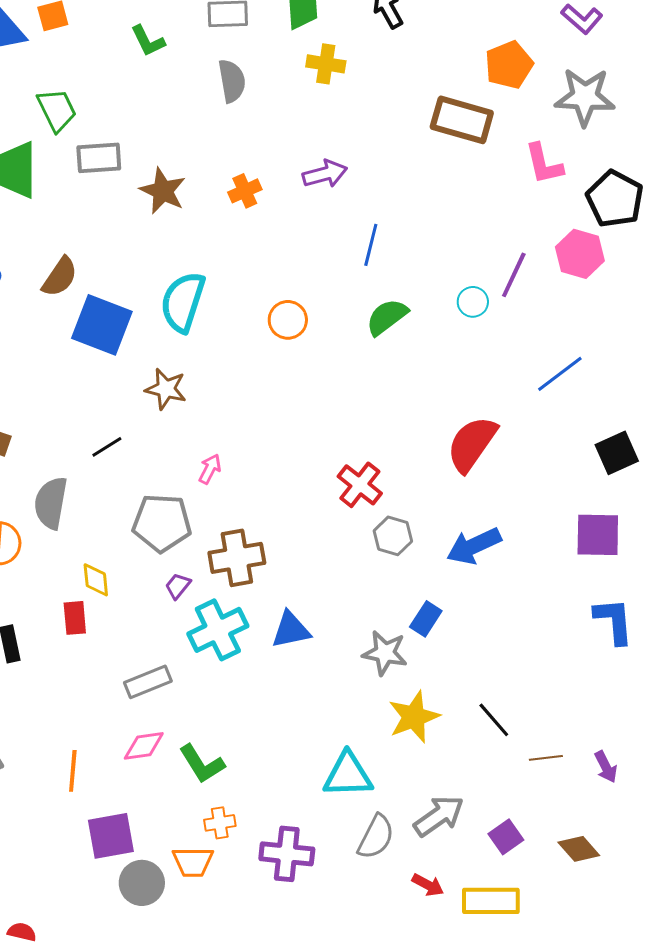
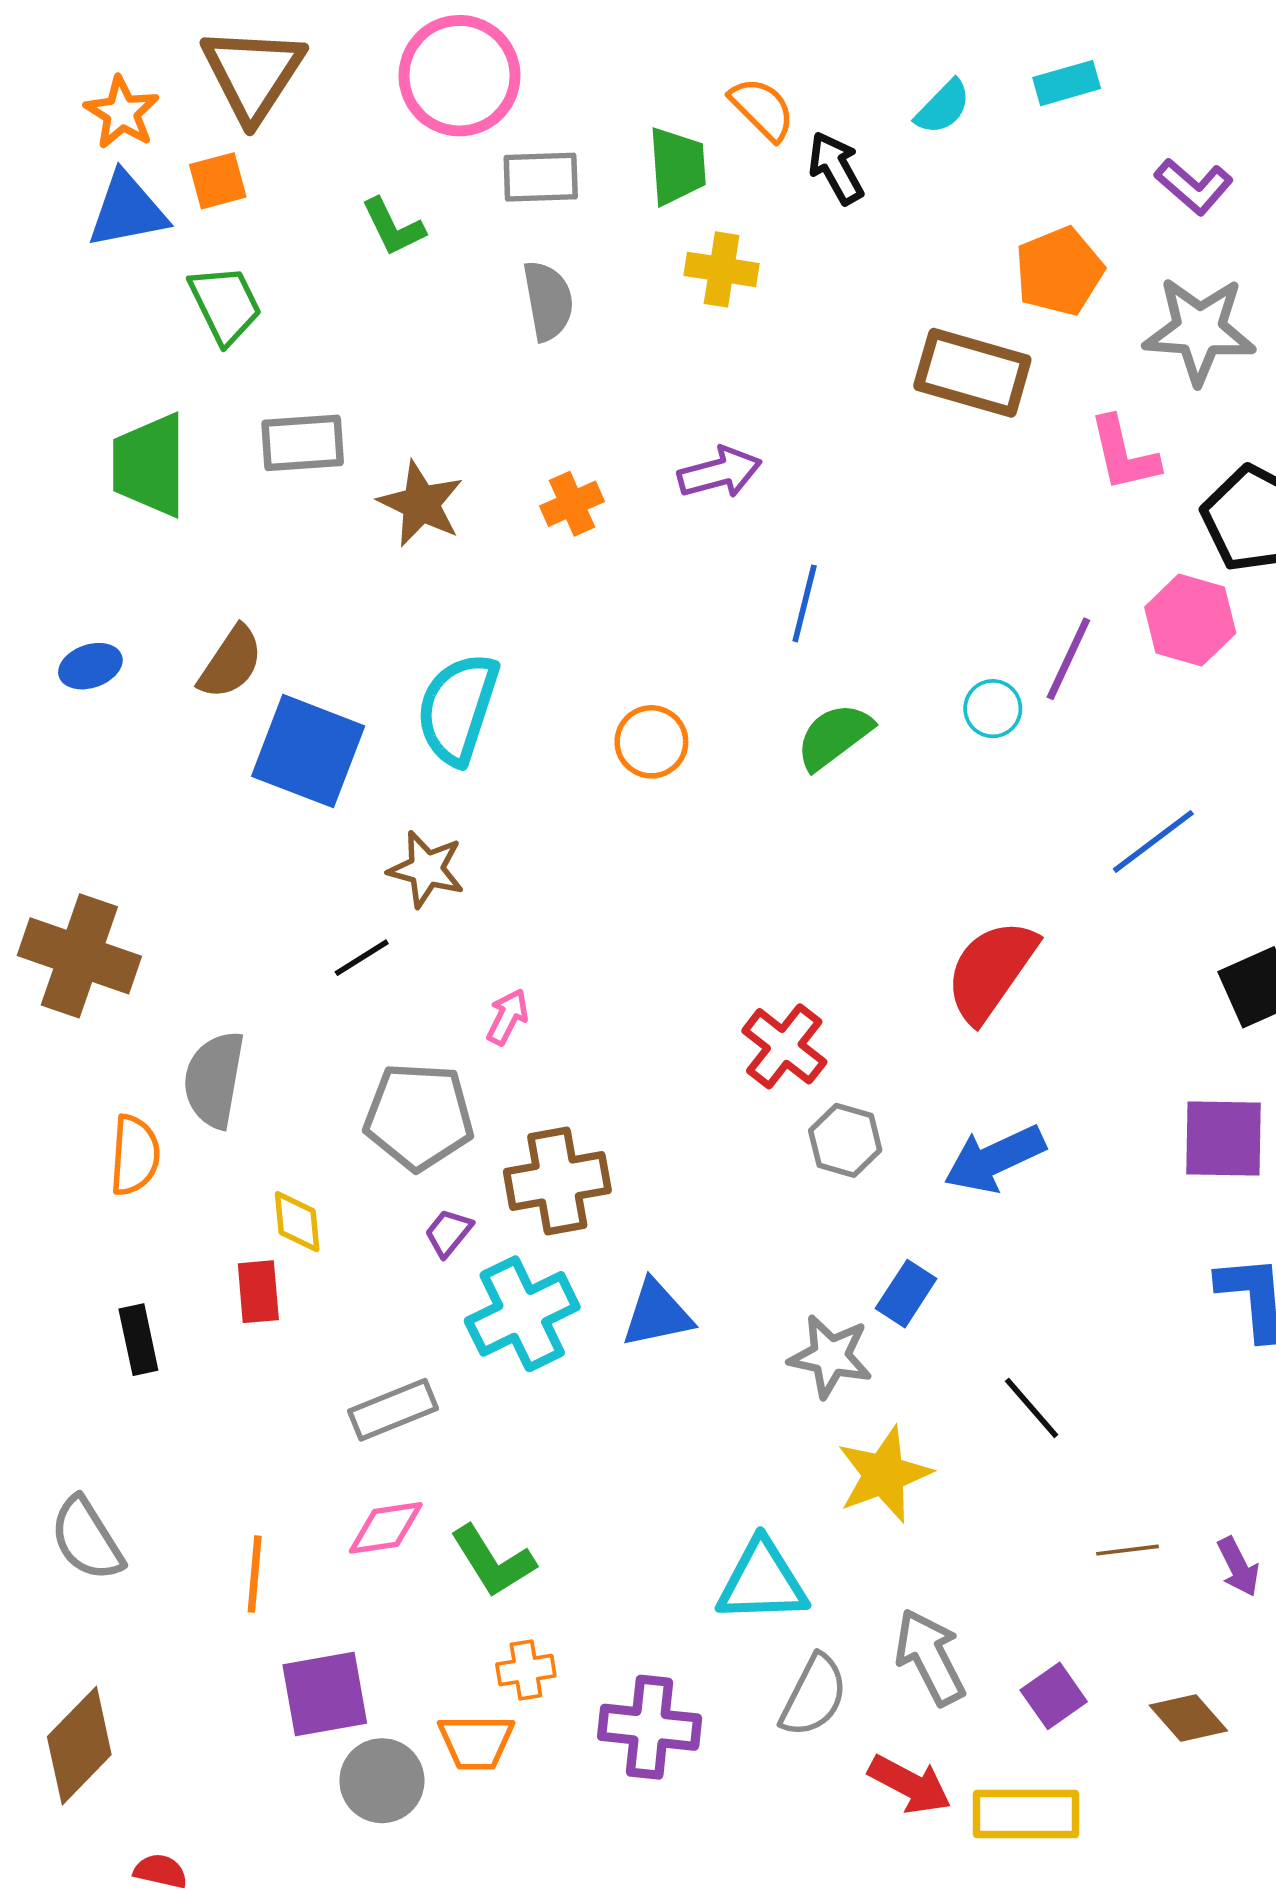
green trapezoid: (57, 110) -> (225, 304), moved
black line: (107, 447) -> (362, 958), moved
black line: (494, 720) -> (1032, 1408), moved
gray arrow: (439, 816) -> (930, 1657), turned -82
red arrow: (428, 885) -> (910, 1784), size x1.4

